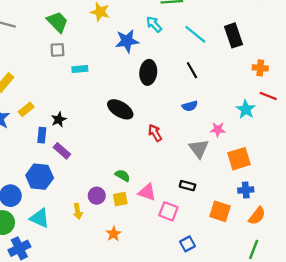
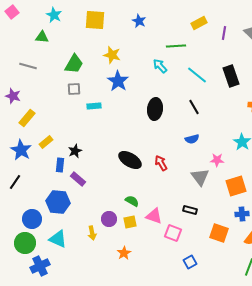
green trapezoid: (57, 22) -> (74, 64), turned 75
blue star: (127, 41) -> (118, 81), moved, turned -30
black ellipse: (120, 109) -> (130, 160), moved

